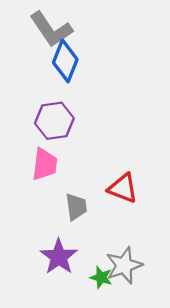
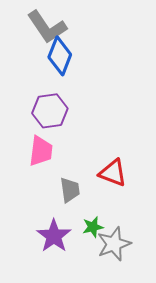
green star: (101, 277) -> (93, 227), moved, turned -30

